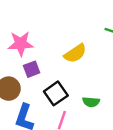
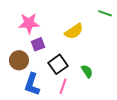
green semicircle: (91, 102) -> (87, 71), turned -128

